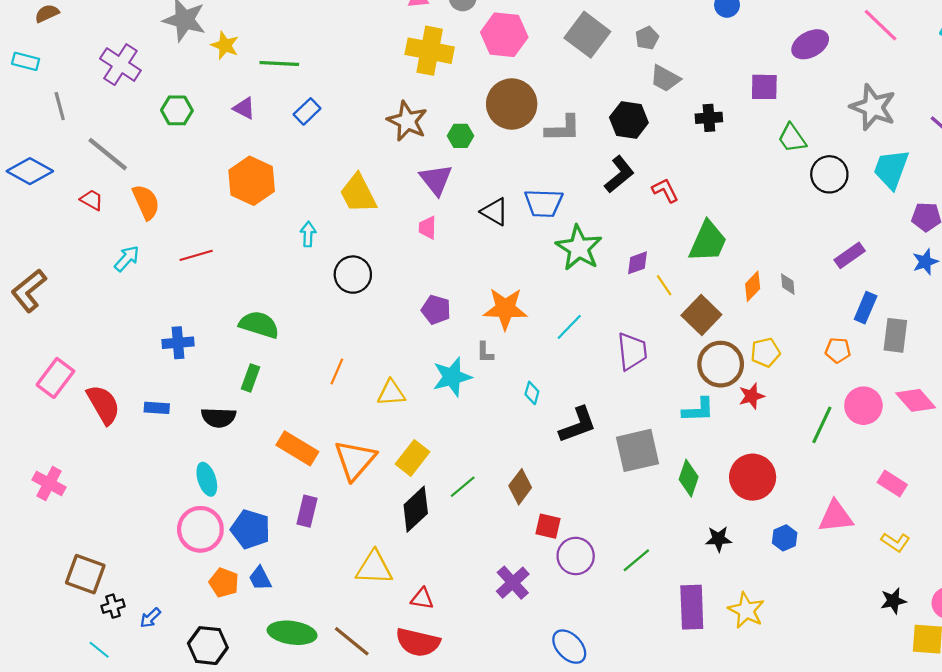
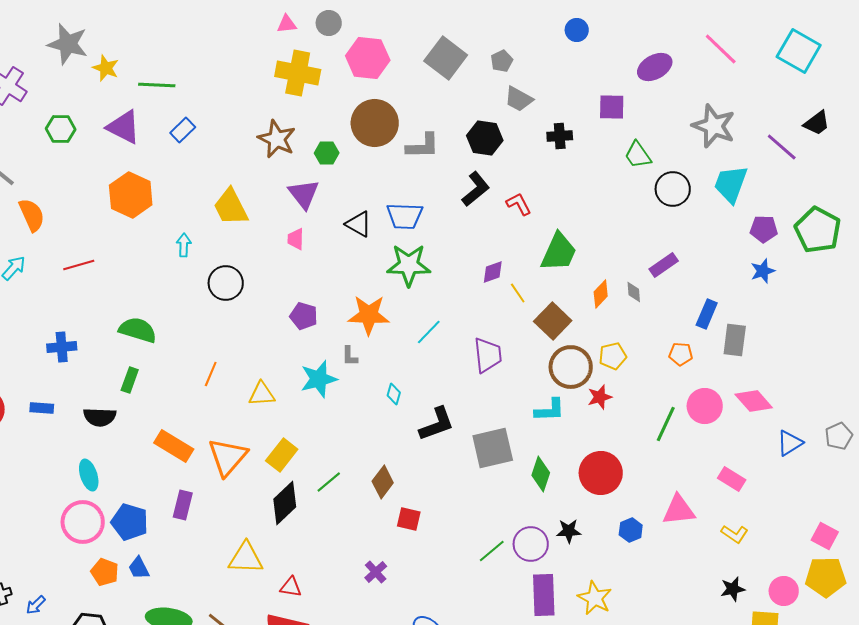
purple triangle: (244, 108) -> (124, 127), size x1.6
green star: (579, 248) -> (409, 265), moved, turned -30
purple rectangle: (850, 255) -> (664, 265), moved
purple circle: (576, 556) -> (531, 544), moved
purple cross: (513, 583) -> (376, 572), size x0.7

